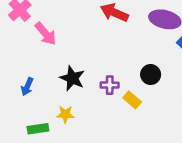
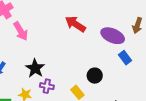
purple cross: (110, 85) -> (47, 86), moved

